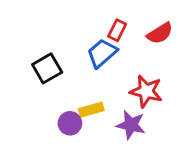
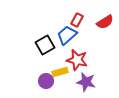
black square: (47, 68) -> (45, 45), moved
red star: (146, 91) -> (77, 60), moved

